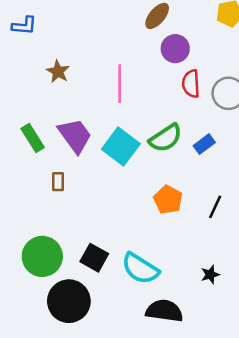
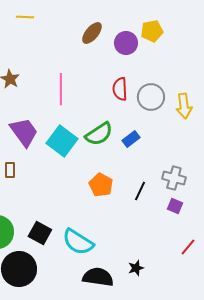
purple circle: (175, 49) -> (126, 43), moved
black star: (210, 275) -> (136, 268), moved

